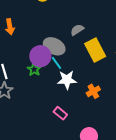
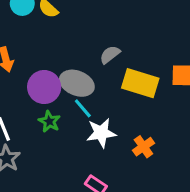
yellow rectangle: (95, 50) -> (140, 83), turned -40
purple circle: (40, 56) -> (44, 87), moved

